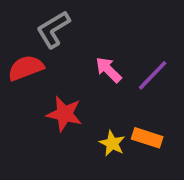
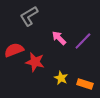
red semicircle: (26, 68) -> (14, 50), moved
orange rectangle: (147, 138) -> (85, 84), moved

